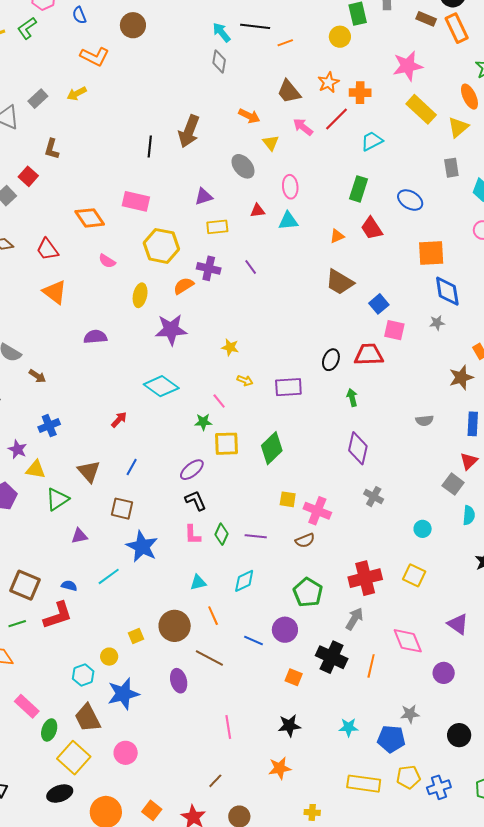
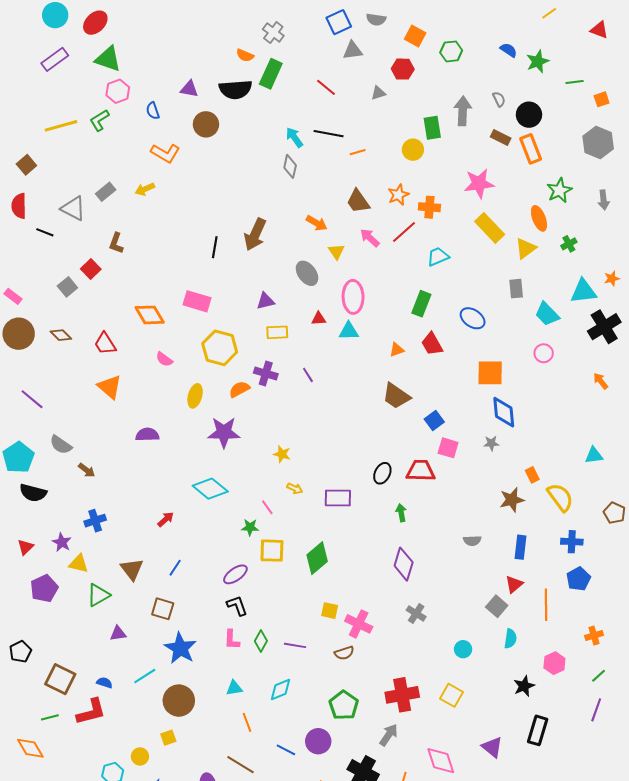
pink ellipse: (290, 187) -> (353, 297), size x1.4
brown circle: (175, 626) -> (179, 701), moved

